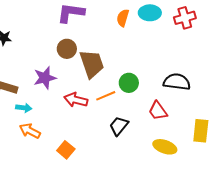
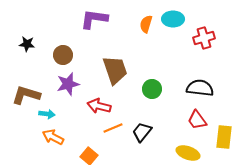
red cross: (185, 18) -> (204, 38), moved
brown circle: (67, 49) -> (63, 55), moved
orange line: (106, 96) -> (113, 128), moved
red trapezoid: (158, 111) -> (197, 120), moved

